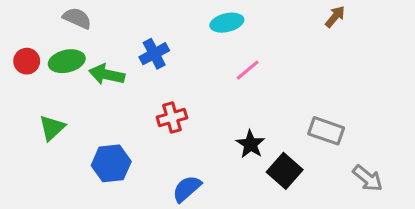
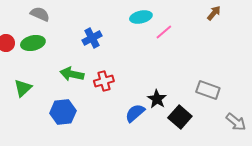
pink line: (248, 70) -> (164, 32), moved
green arrow: (107, 74) -> (72, 74), moved
blue semicircle: (187, 189) -> (135, 113), moved

